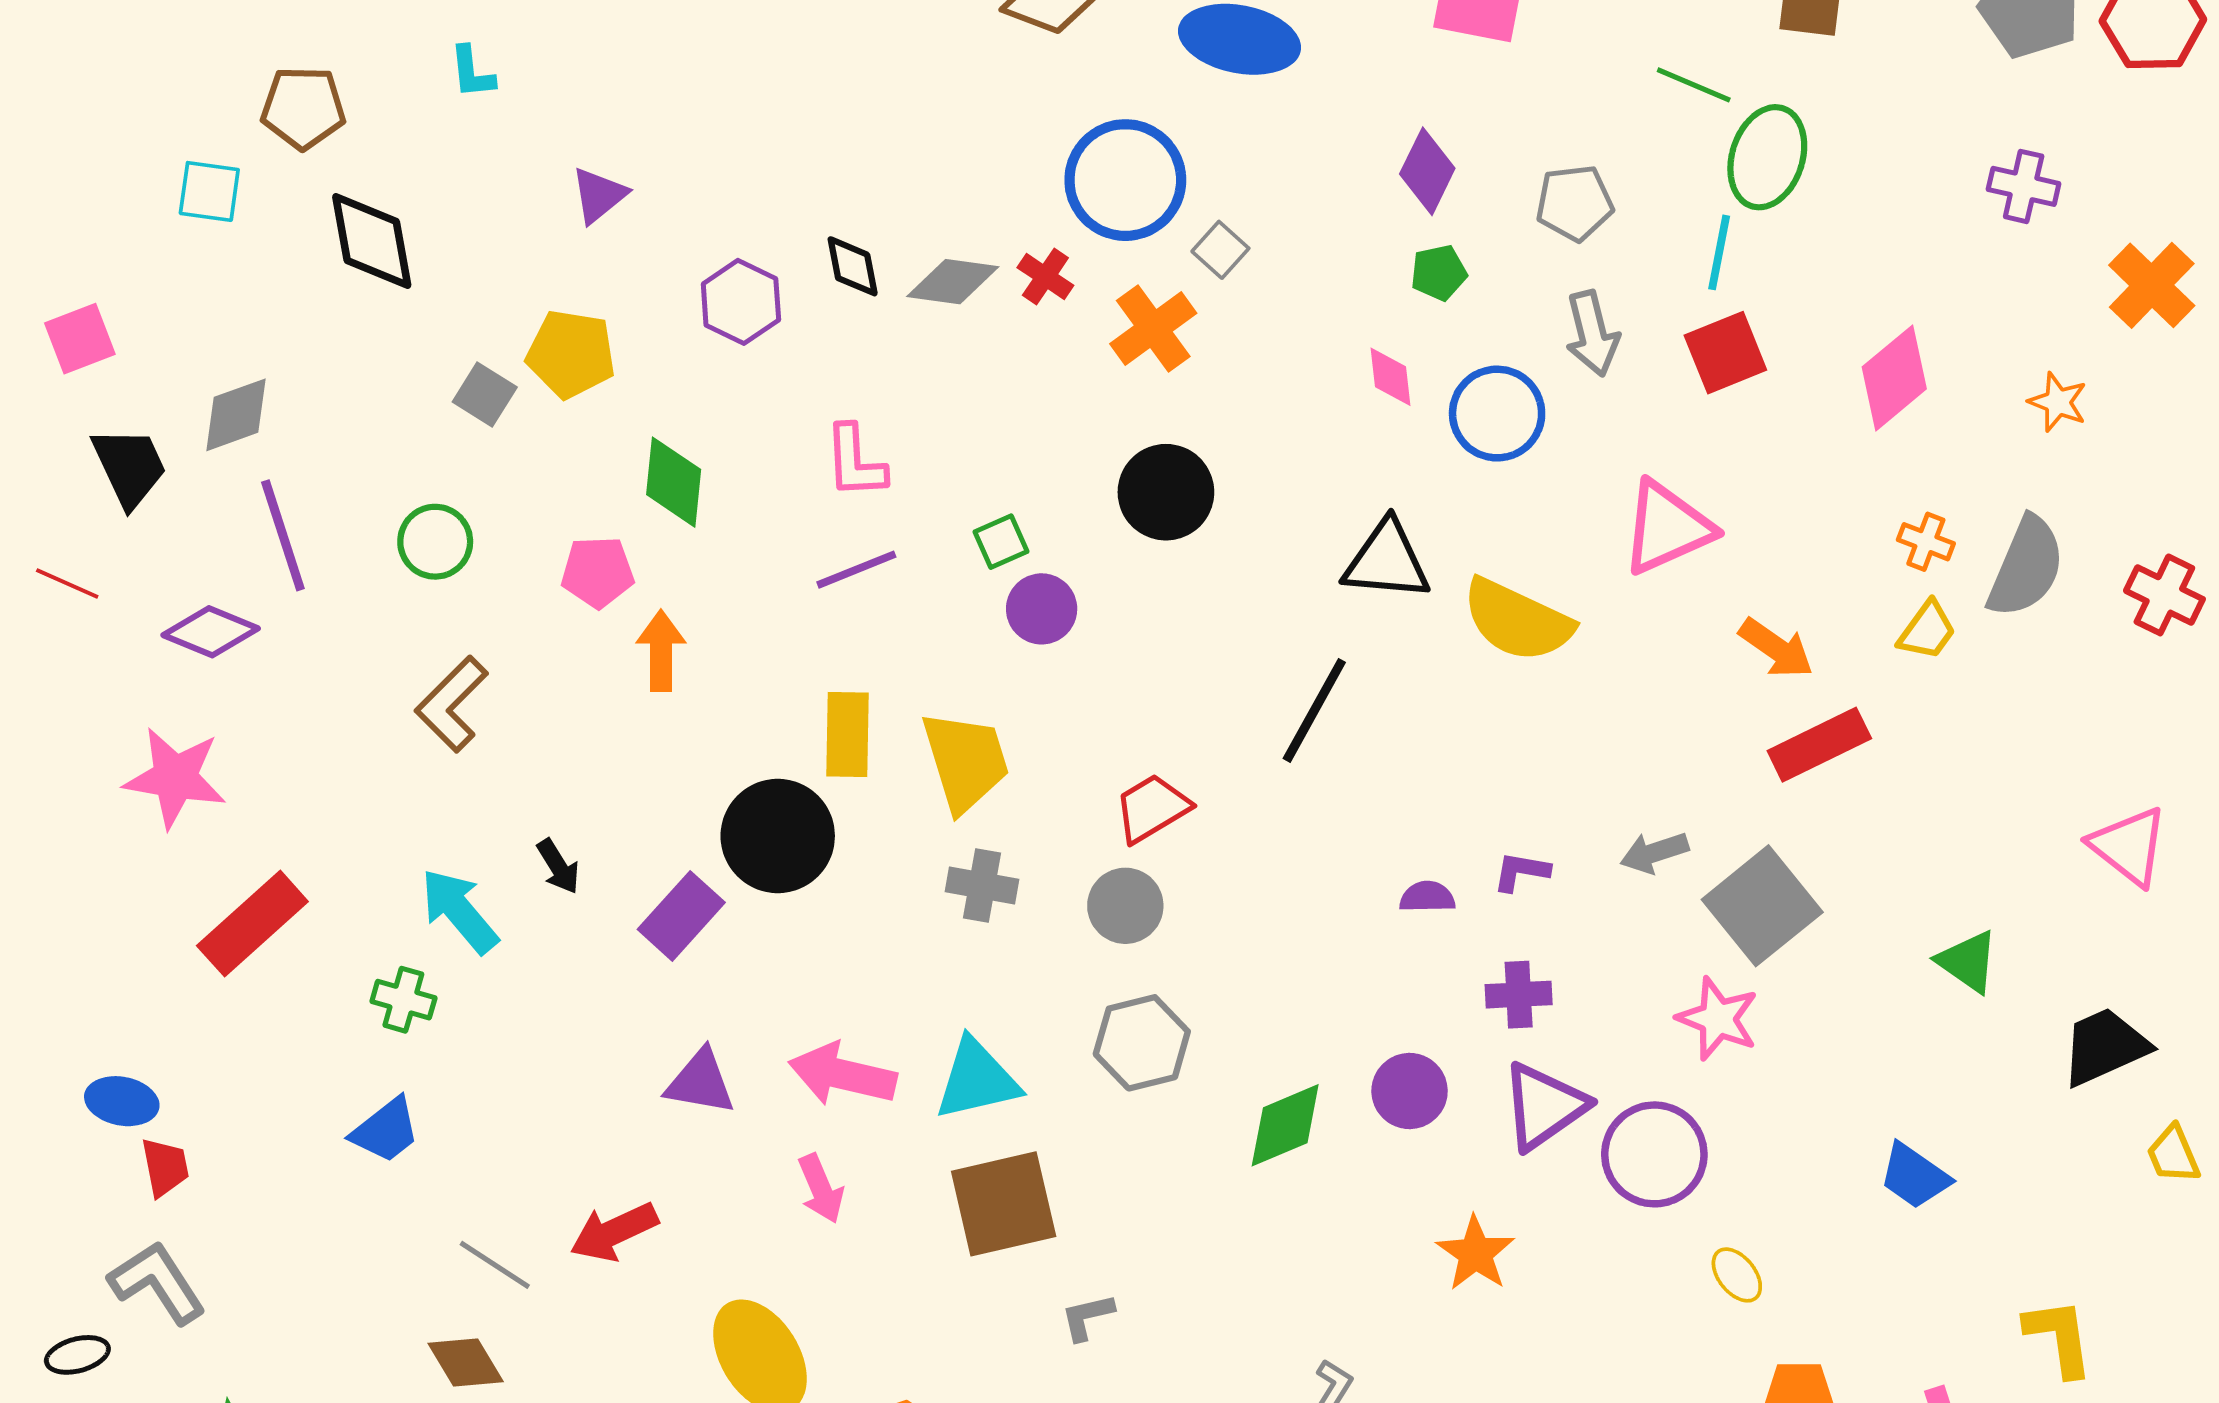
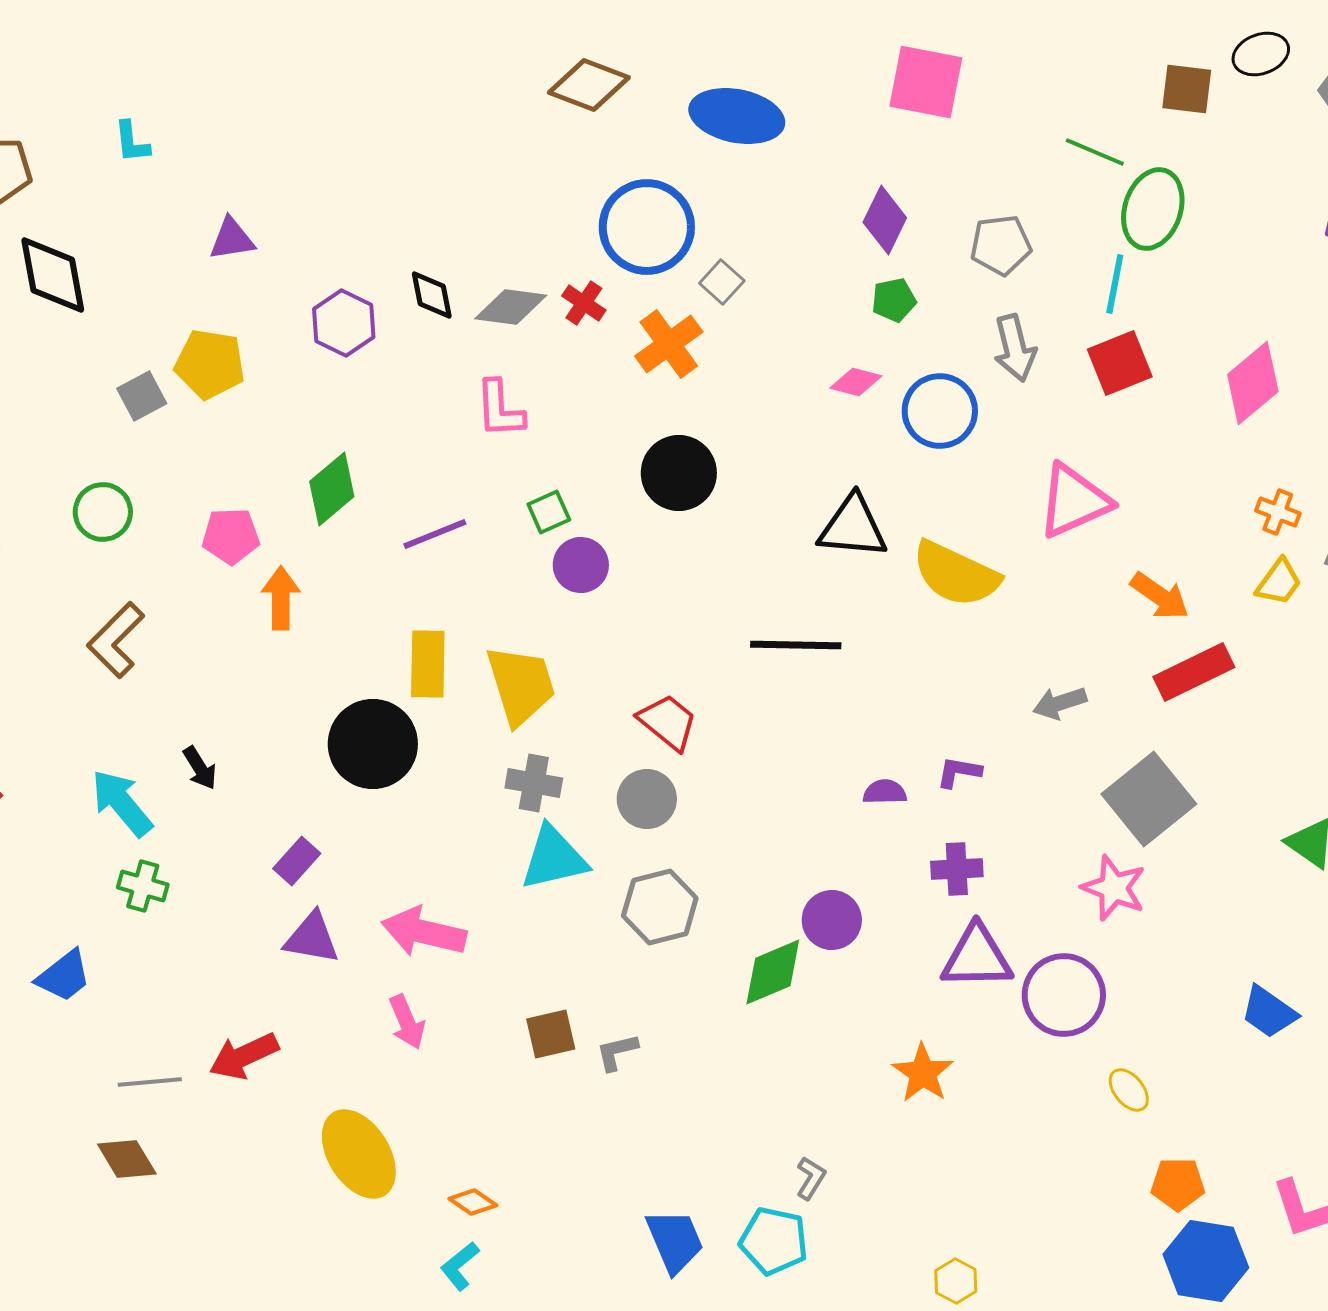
purple triangle: (599, 195) -> (232, 239), turned 30
pink diamond: (1390, 377) -> (856, 382), turned -69
gray square: (485, 394) -> (142, 396), turned 30
pink L-shape: (855, 462) -> (500, 409), moved
green diamond: (674, 482) -> (332, 489), moved, turned 44
black line: (1314, 710) -> (796, 645), turned 62
red trapezoid: (1152, 808) -> (668, 722), turned 70
gray arrow: (1654, 852) -> (1060, 703), moved
purple rectangle: (681, 916) -> (297, 861), moved, size x0.7
green cross: (403, 1000) -> (143, 886), moved
cyan triangle: (977, 1080) -> (554, 858), moved
purple circle: (1410, 1091) -> (832, 920), moved
purple triangle: (1544, 1106) -> (977, 957), turned 34
brown square: (1004, 1204) -> (551, 1034), size x0.6
gray line: (495, 1265) -> (150, 1082), turned -38
gray L-shape: (1087, 1317) -> (617, 1052), moved

